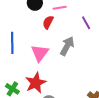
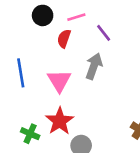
purple line: (86, 23) -> (104, 33), moved

